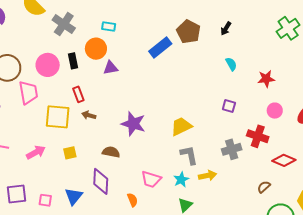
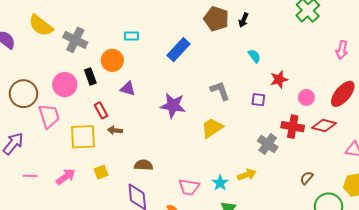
cyan rectangle: (109, 27) -> (132, 36), moved
brown pentagon: (189, 32) -> (216, 19), moved
purple triangle: (111, 68) -> (128, 89), moved, turned 35
red star: (266, 79) -> (279, 79), moved
purple star: (133, 124) -> (173, 105), moved
gray cross: (232, 149) -> (268, 144), turned -30
gray L-shape: (189, 155) -> (220, 91), moved
red diamond: (284, 160) -> (324, 126), moved

